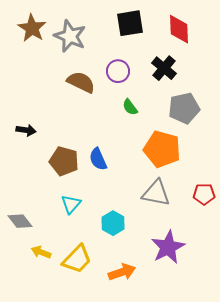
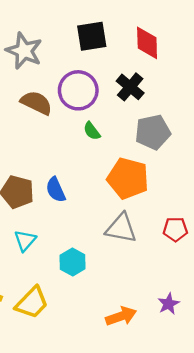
purple circle: (118, 71) -> (78, 90), size x1.5
purple star: (168, 247) -> (169, 304), moved, size x0.6
orange arrow: (122, 272) -> (121, 316), moved

